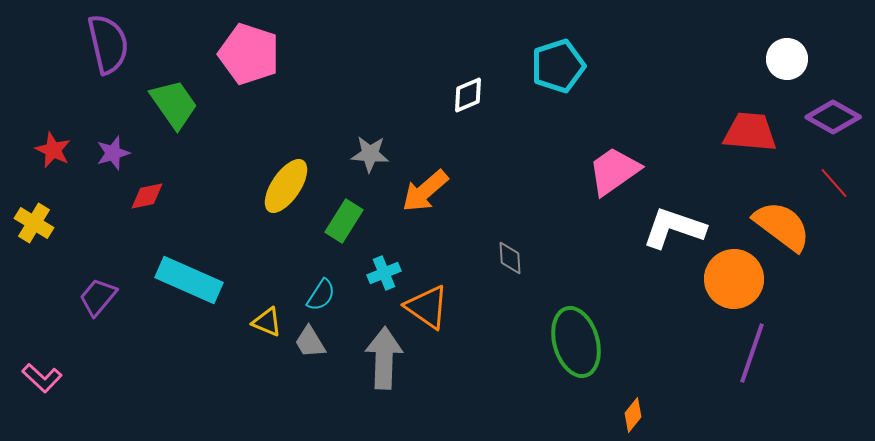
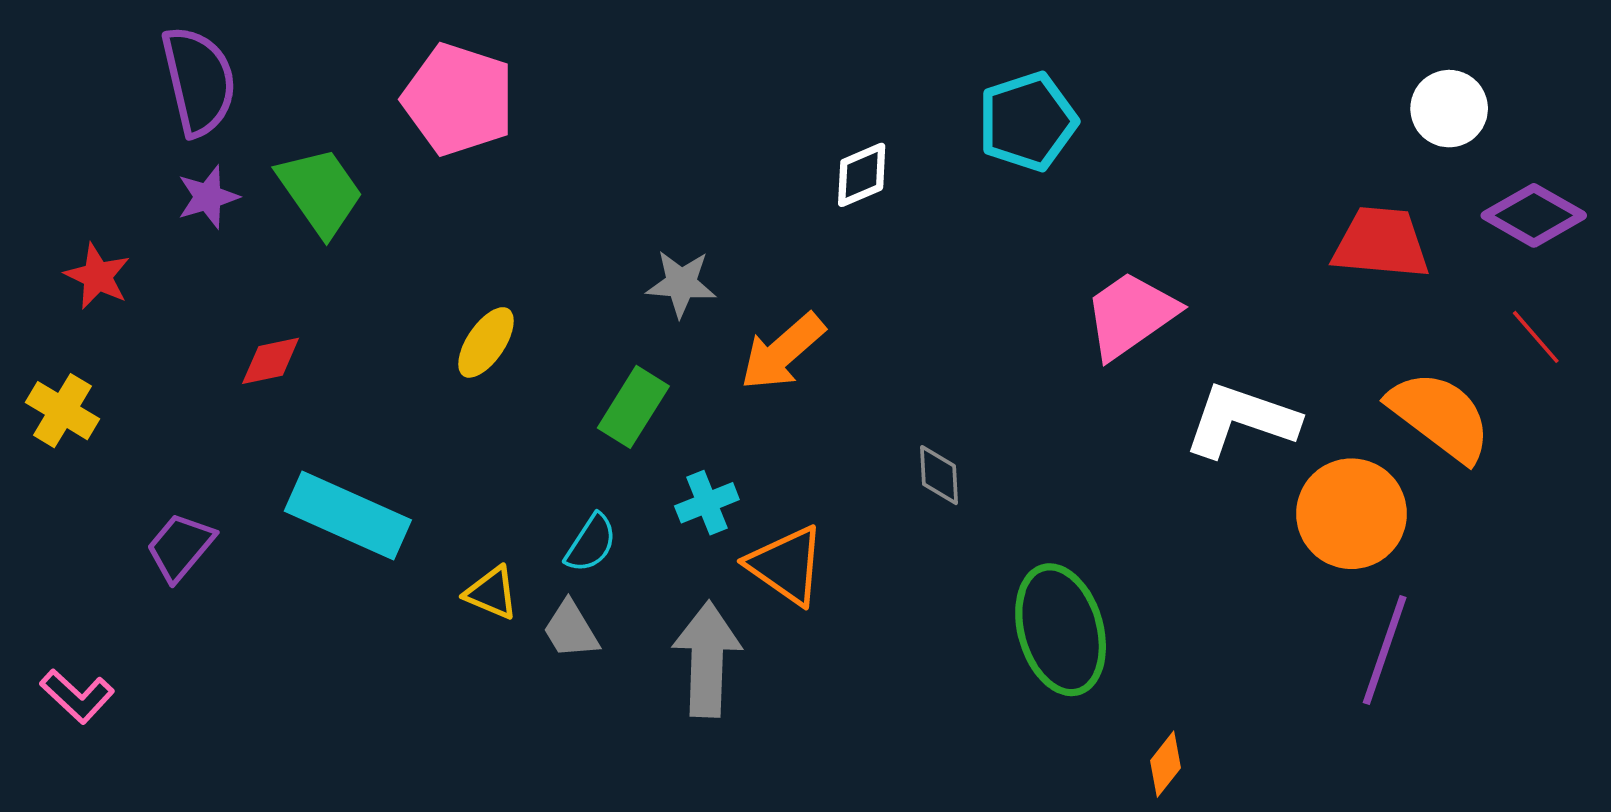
purple star: (113, 153) -> (208, 197), moved
yellow ellipse: (286, 186) -> (486, 342), moved, size x0.7

